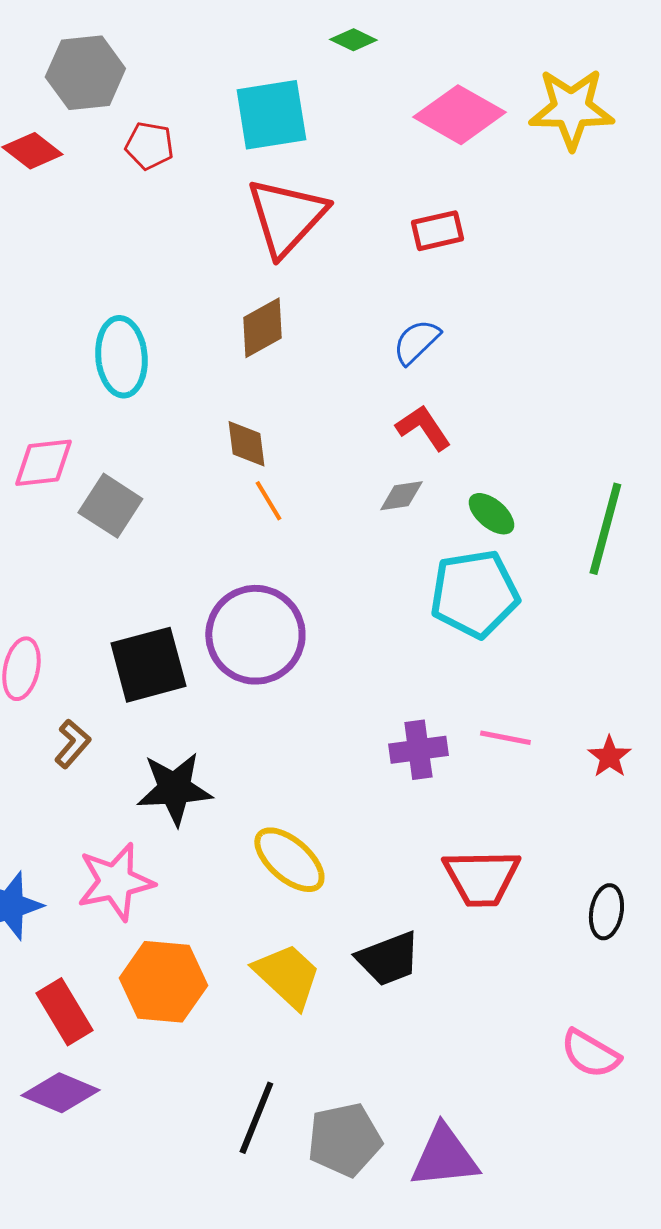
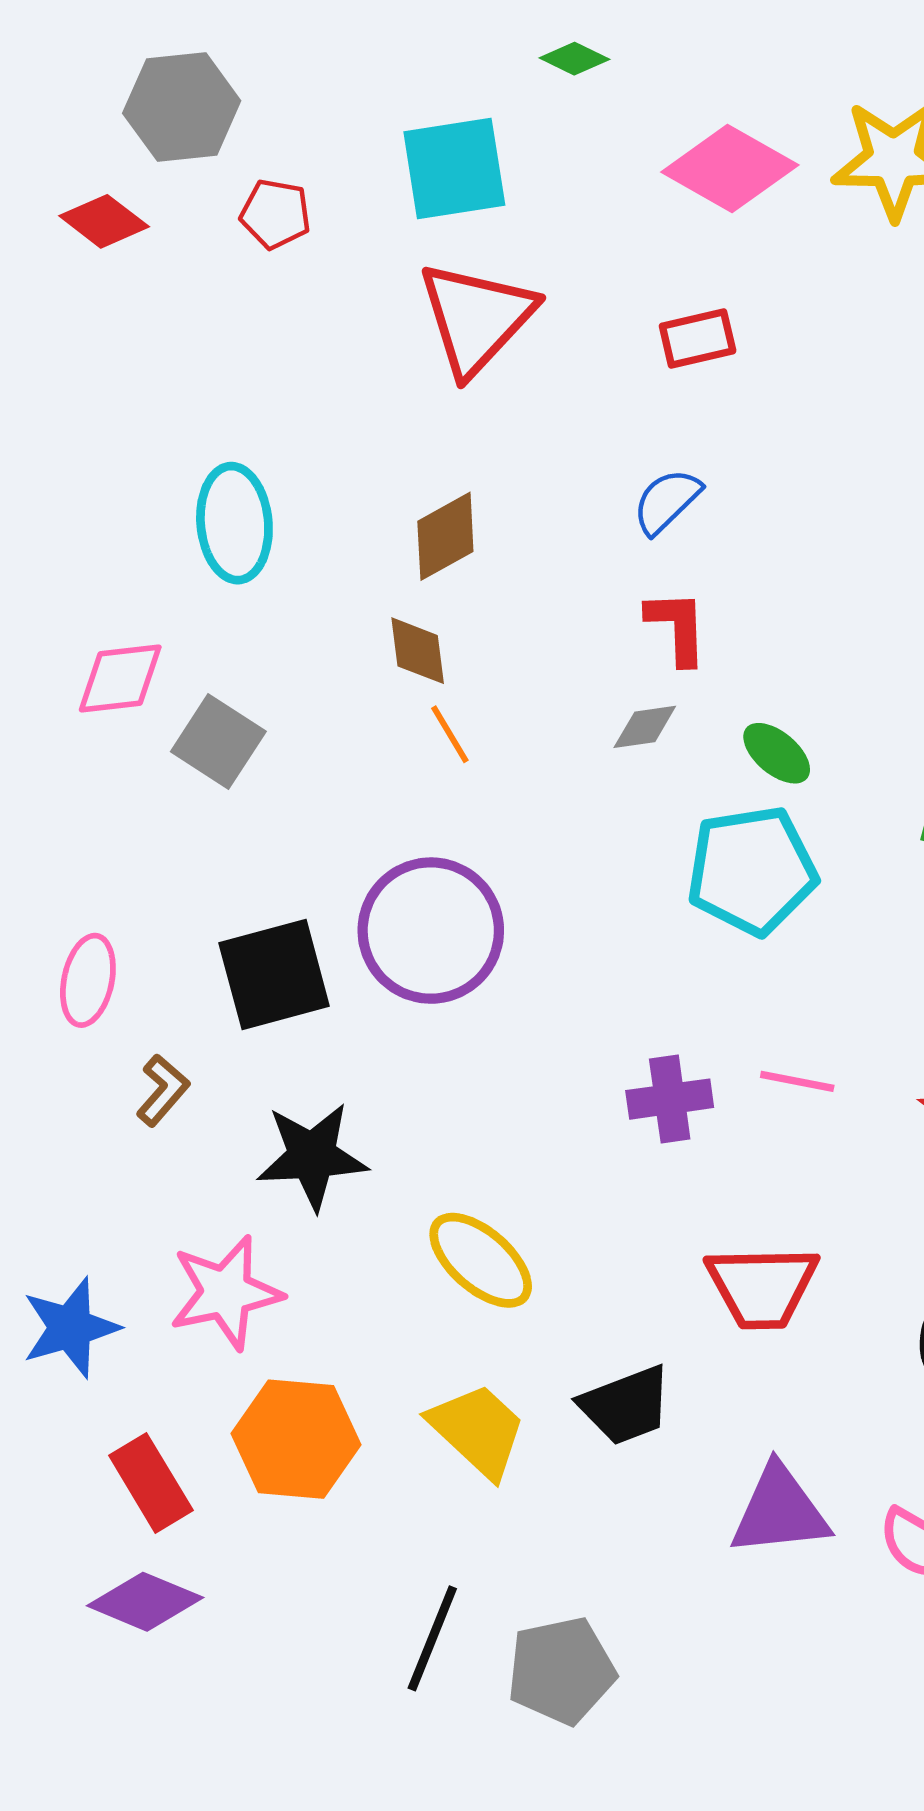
brown diamond: (262, 328) -> (445, 536), moved
red L-shape: (423, 428) -> (677, 627), turned 32
purple triangle: (444, 1157) -> (780, 1511), moved

